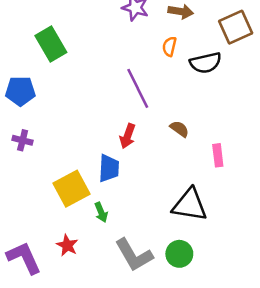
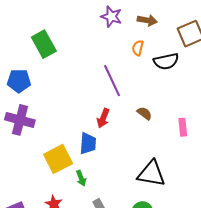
purple cross: (23, 140) -> (20, 120), size x1.8
pink rectangle: (218, 155) -> (183, 127), moved

